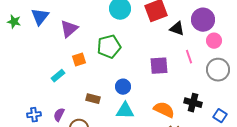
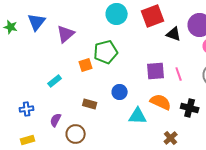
pink line: (189, 57) -> (179, 74), moved
orange square: (79, 60) -> (86, 65), moved
orange semicircle: (164, 110) -> (161, 102), moved
cyan triangle: (125, 111) -> (138, 116), moved
blue cross: (34, 115) -> (27, 109), moved

